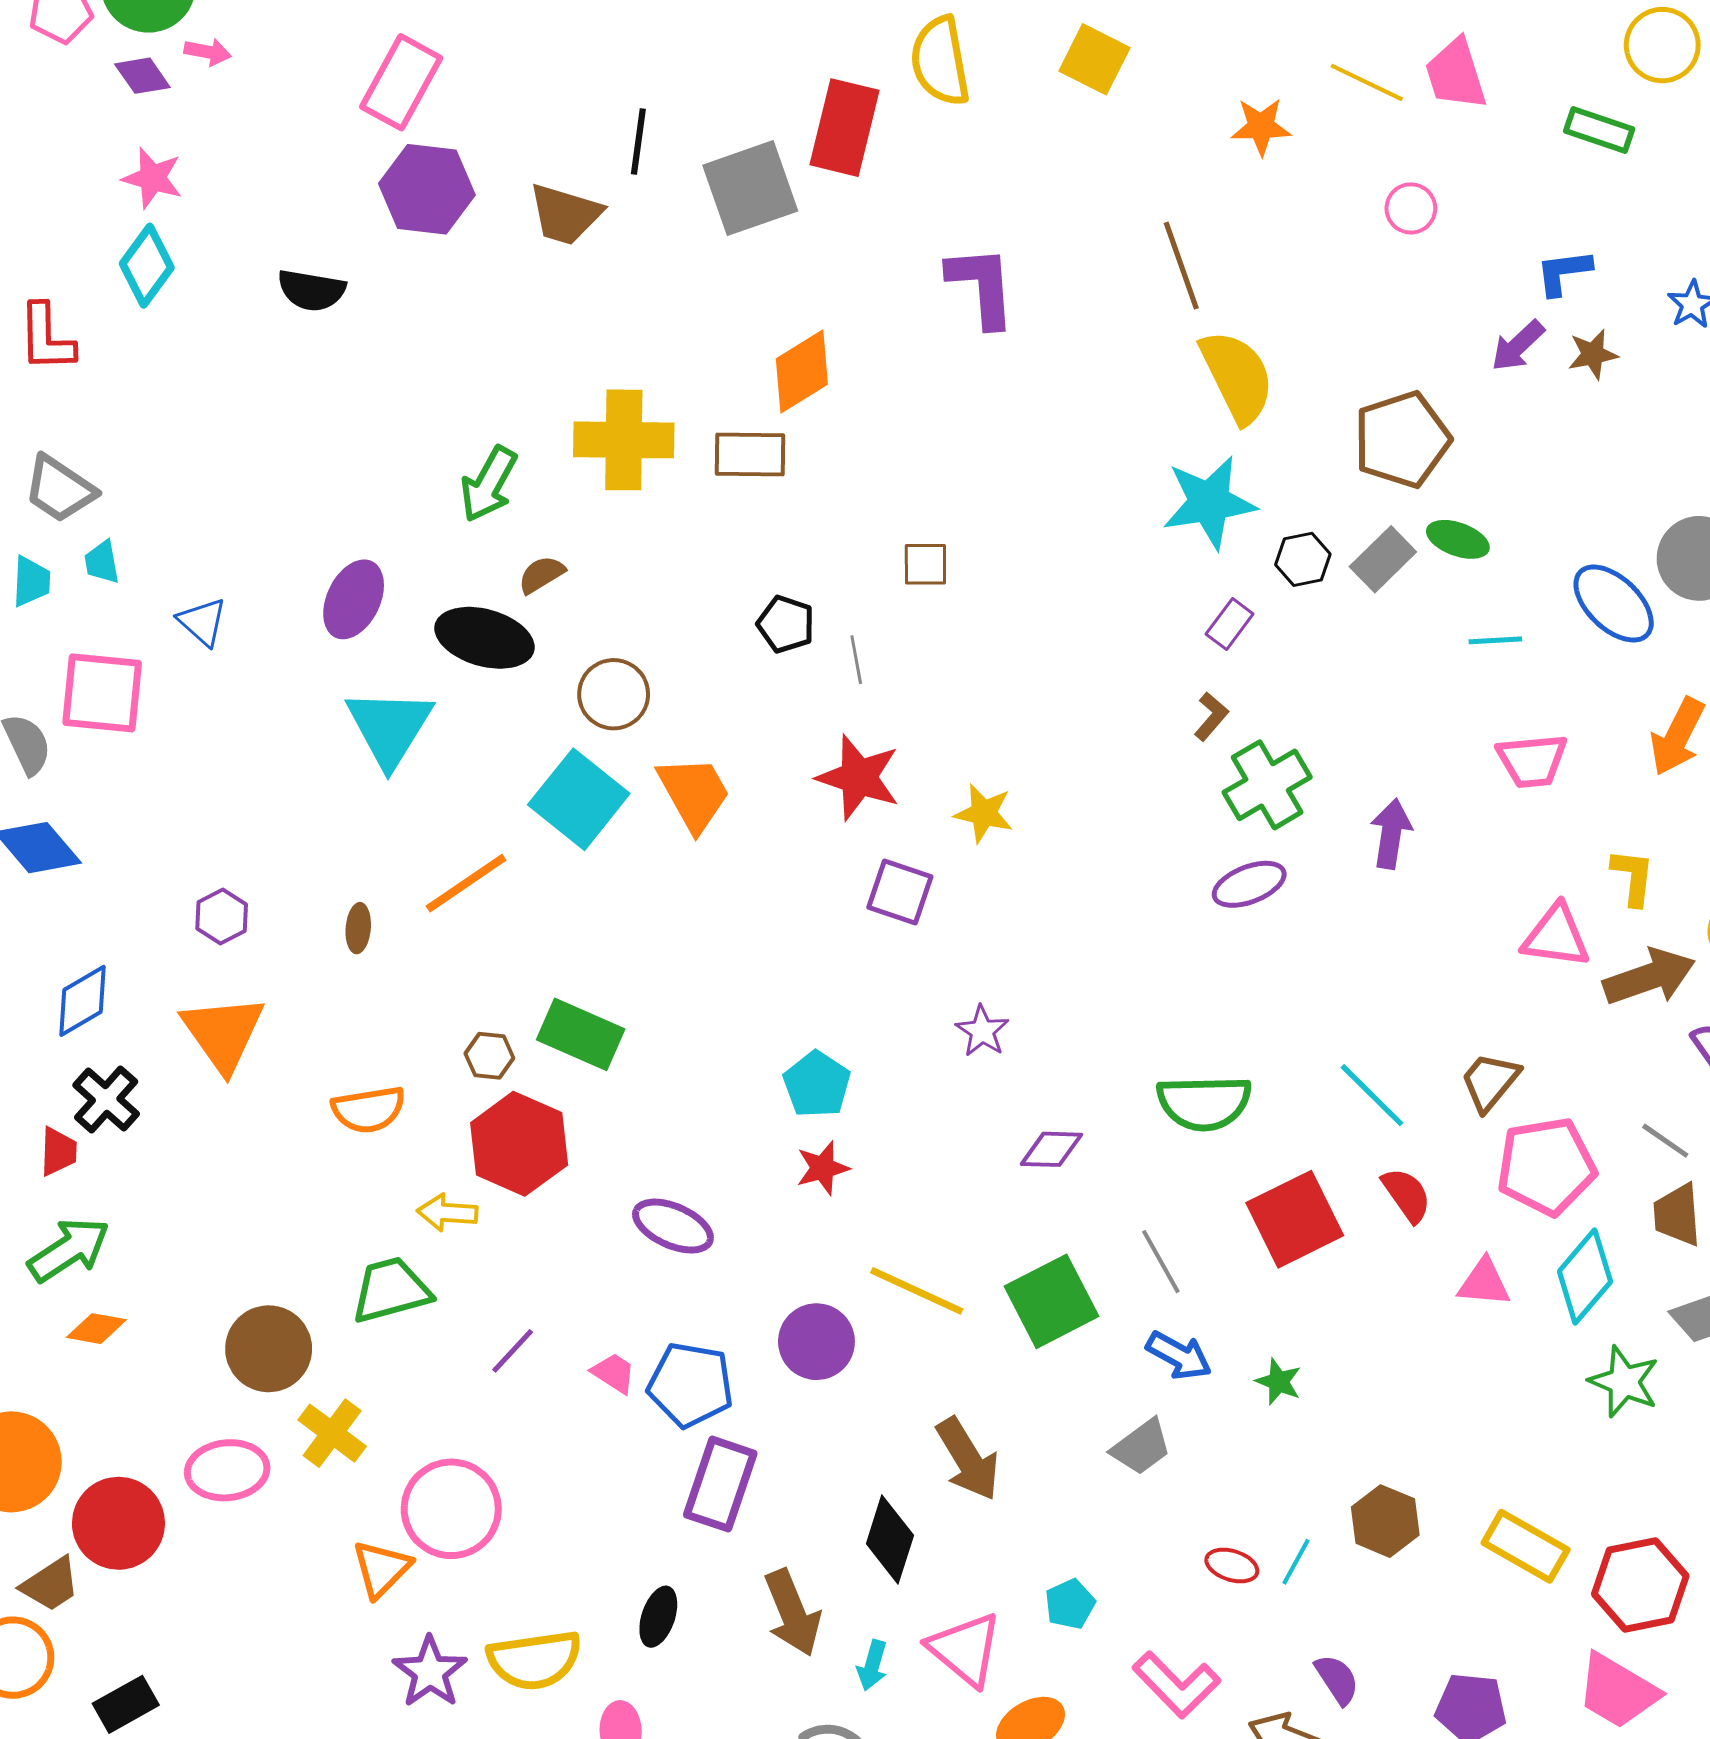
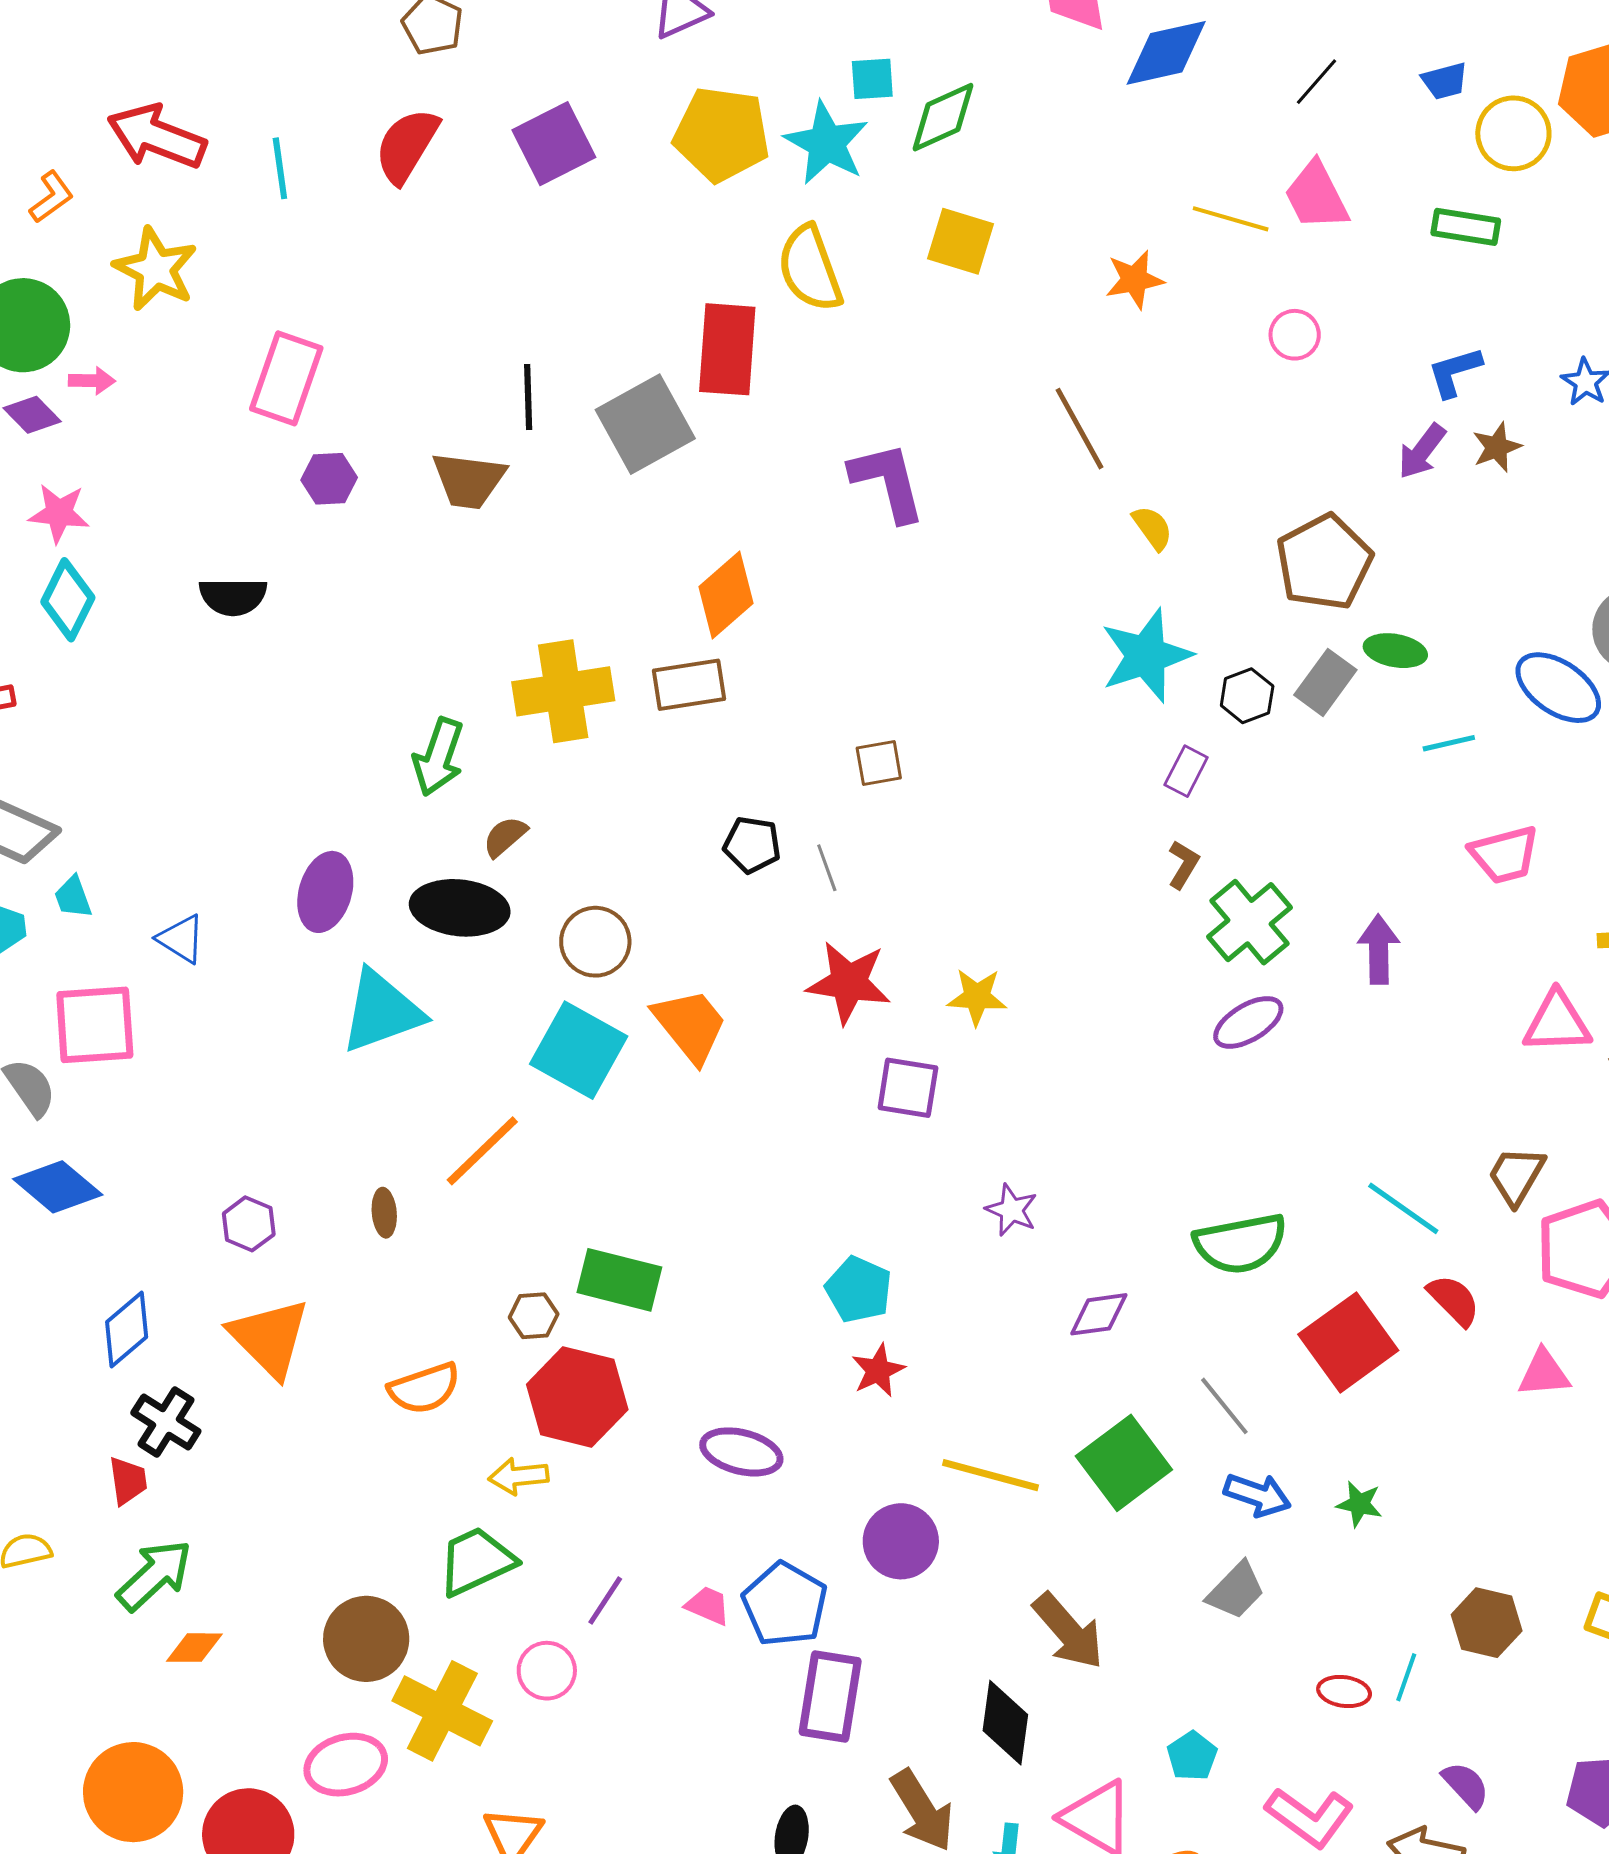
purple hexagon: (427, 189) -> (329, 479), size x0.6
yellow semicircle: (1237, 376) -> (1152, 528), size x0.5
cyan triangle: (389, 728) -> (382, 1011), turned 48
blue pentagon: (691, 1385) -> (785, 1604), turned 30
yellow cross: (332, 1433) -> (442, 1711), size x1.4
pink circle: (451, 1509) -> (547, 1671), moved, size x0.6

